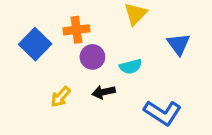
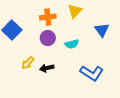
orange cross: (77, 30) -> (48, 17), moved
black arrow: (104, 92) -> (47, 68), moved

